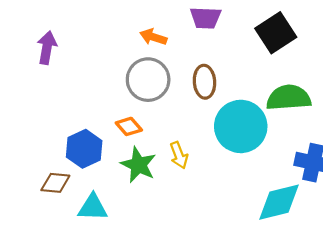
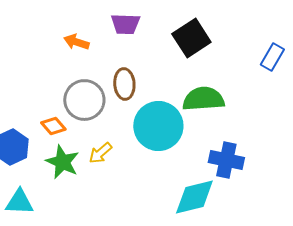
gray circle: (148, 80) -> (84, 100), moved
yellow arrow: (179, 155) -> (100, 153), turned 70

